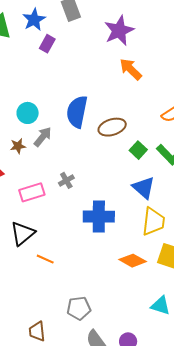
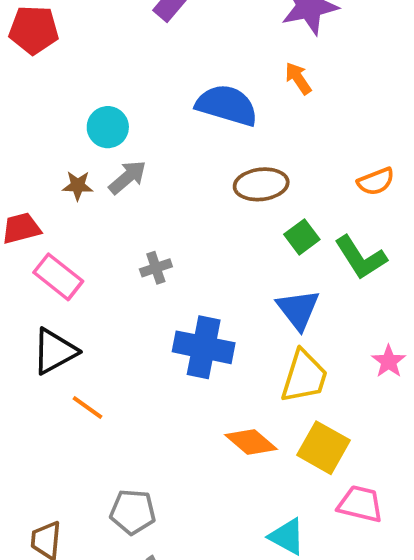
orange arrow: (131, 69) -> (298, 78), moved, size x0.7
blue semicircle: (77, 112) -> (227, 105), moved, turned 84
pink rectangle: (32, 192) -> (58, 277), moved, turned 45

